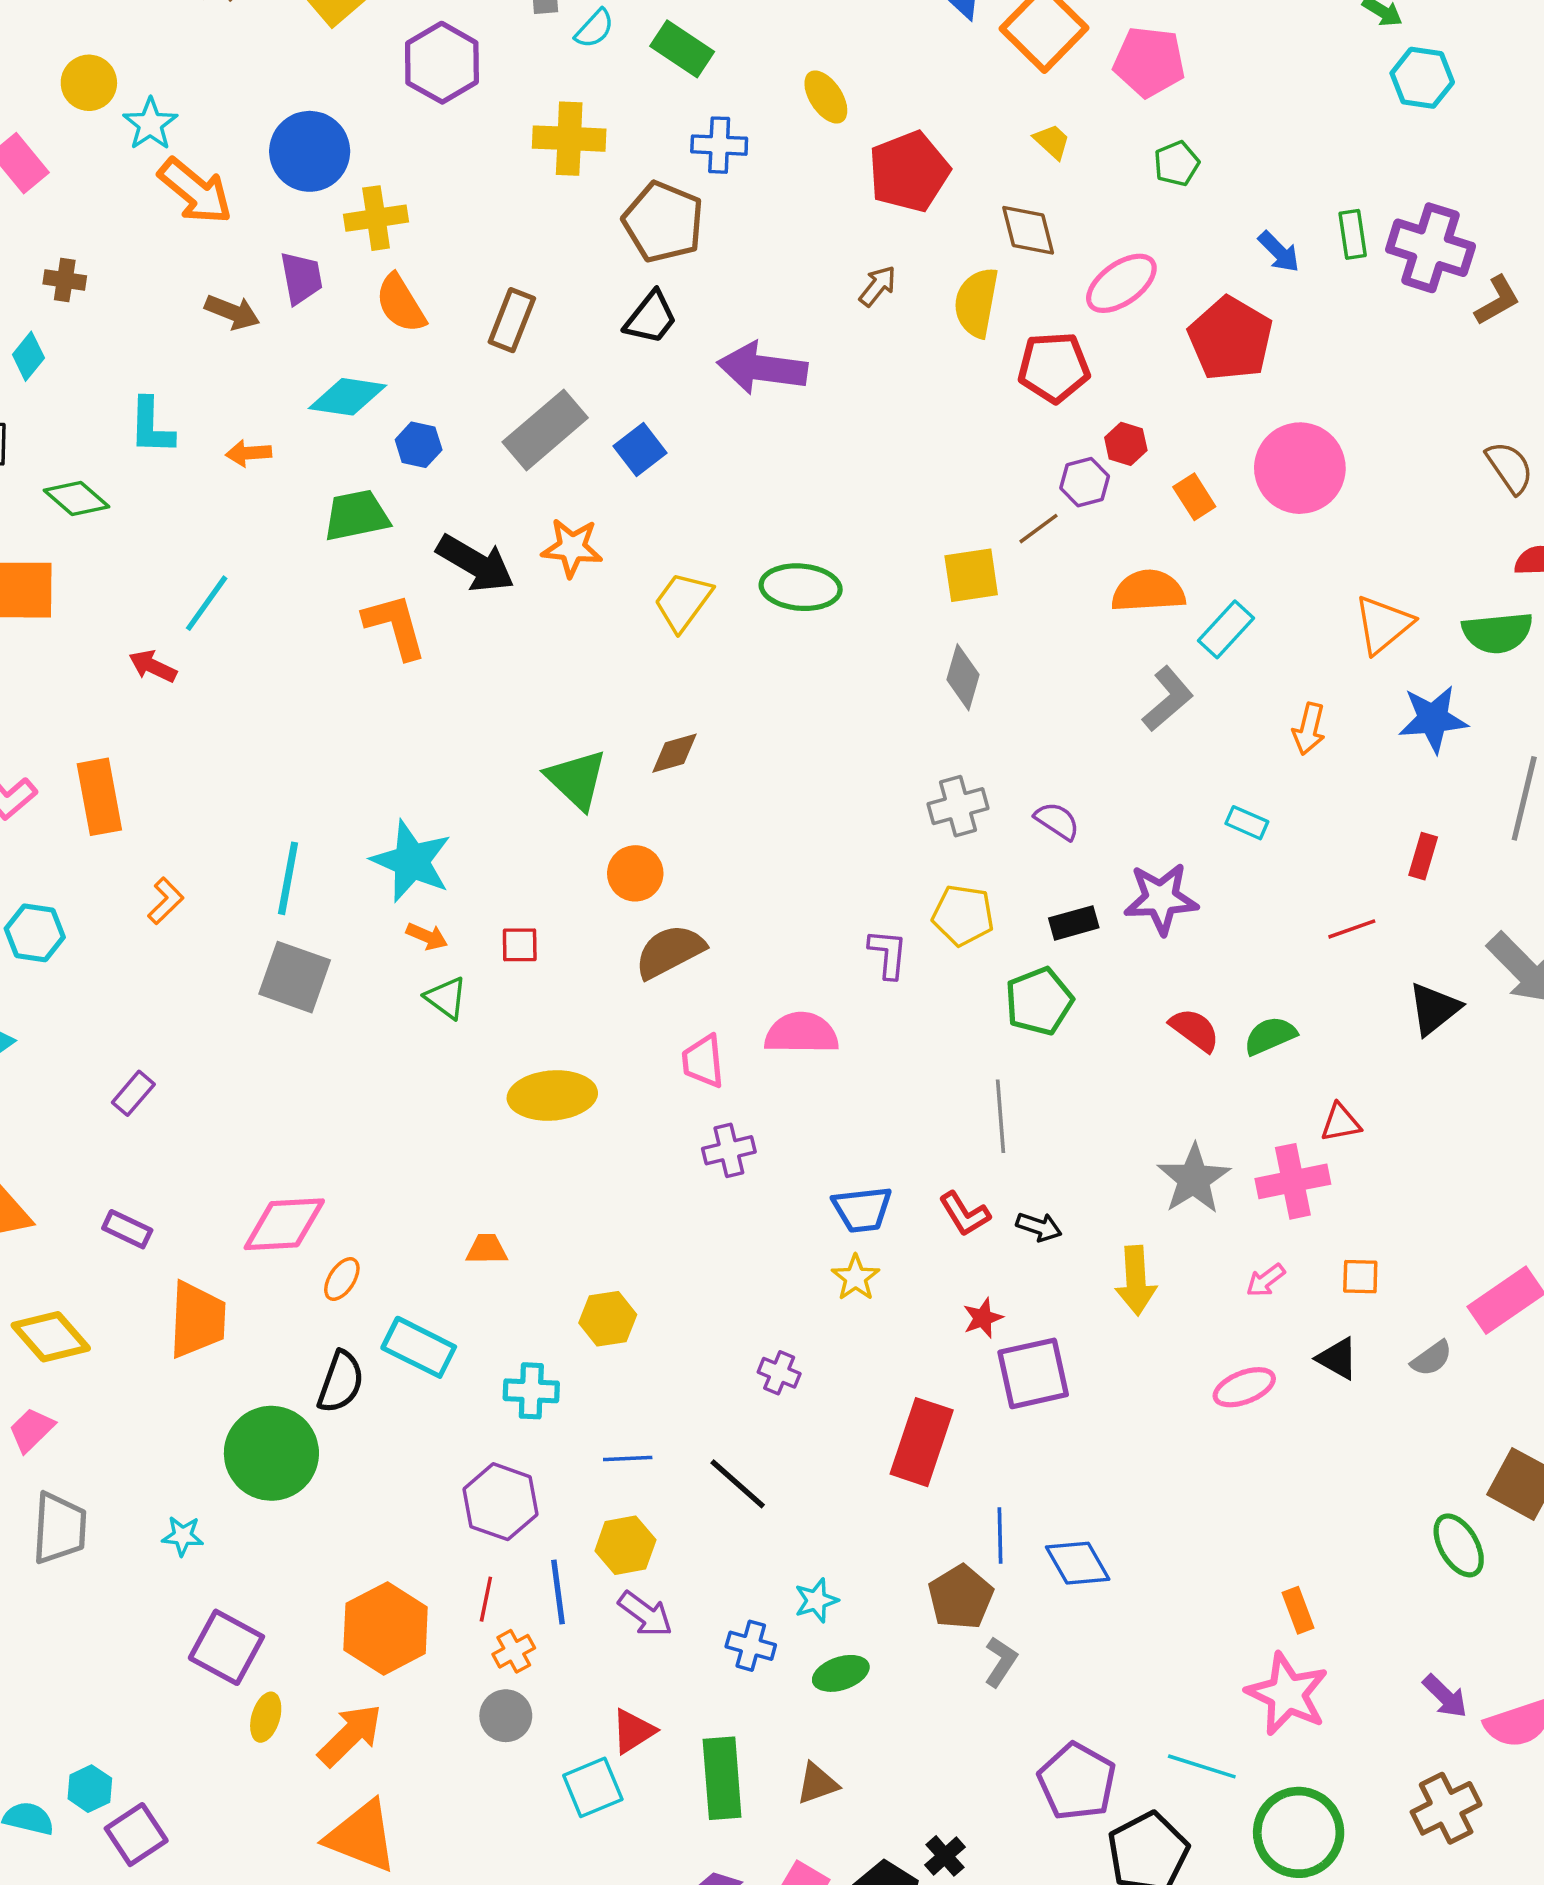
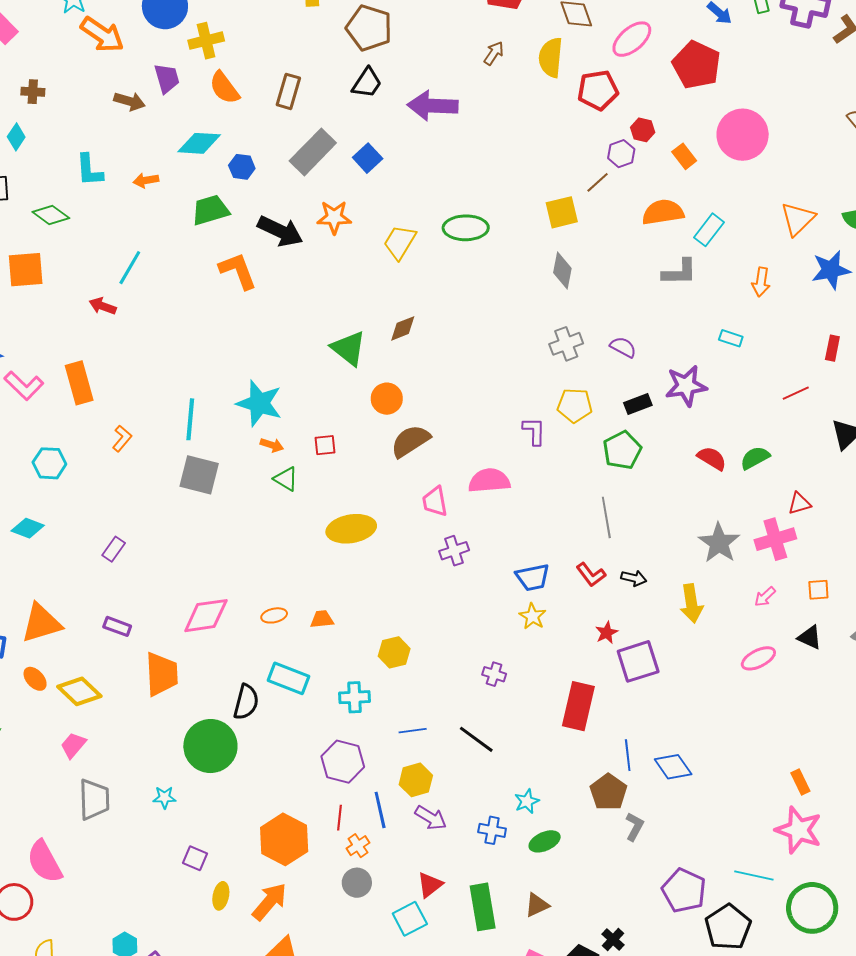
gray L-shape: (1168, 699) -> (680, 272), turned 45
orange ellipse: (342, 1279) -> (274, 615), moved, turned 50
purple square: (226, 1647) -> (195, 858), size x0.6

